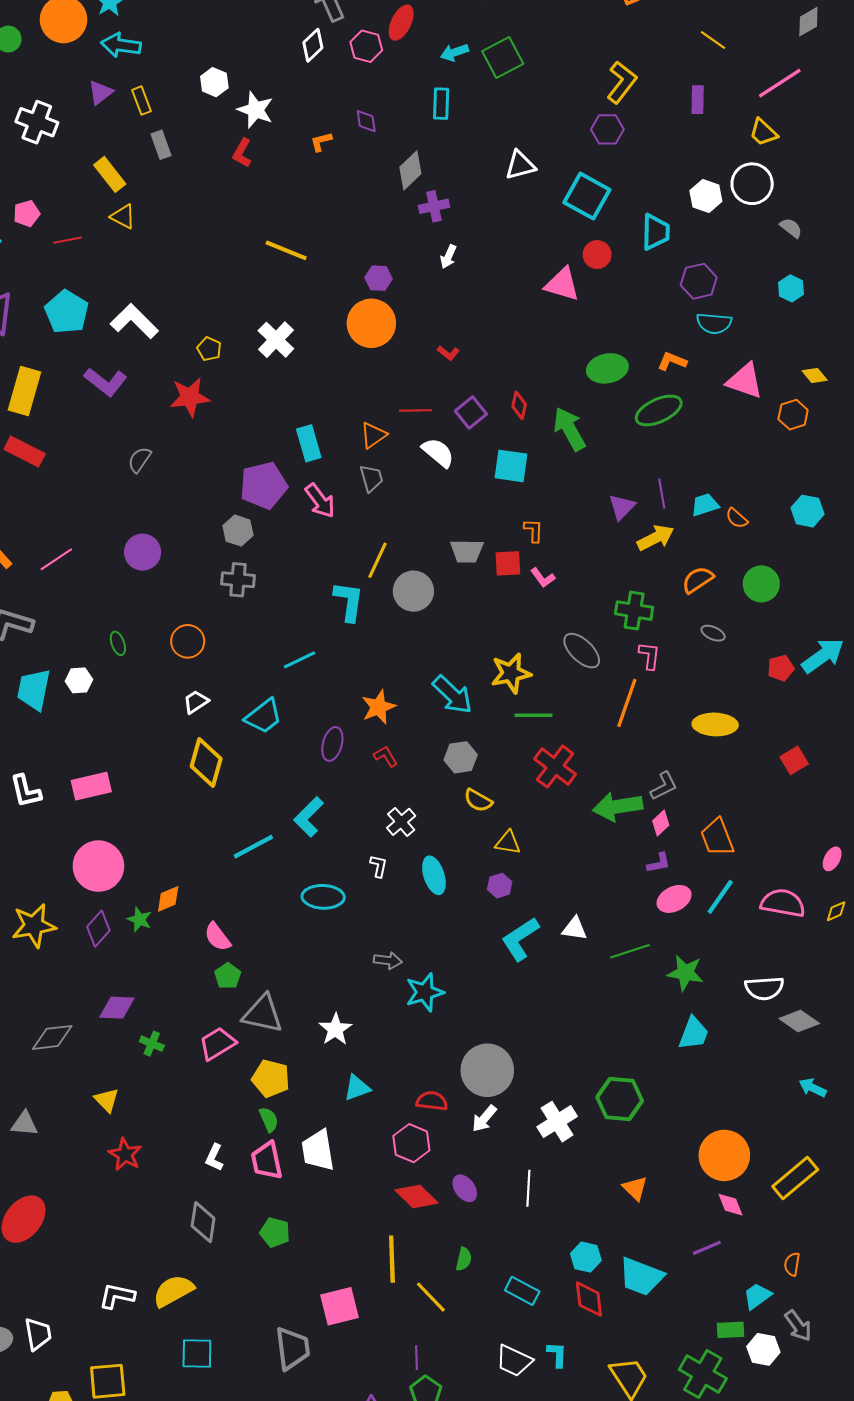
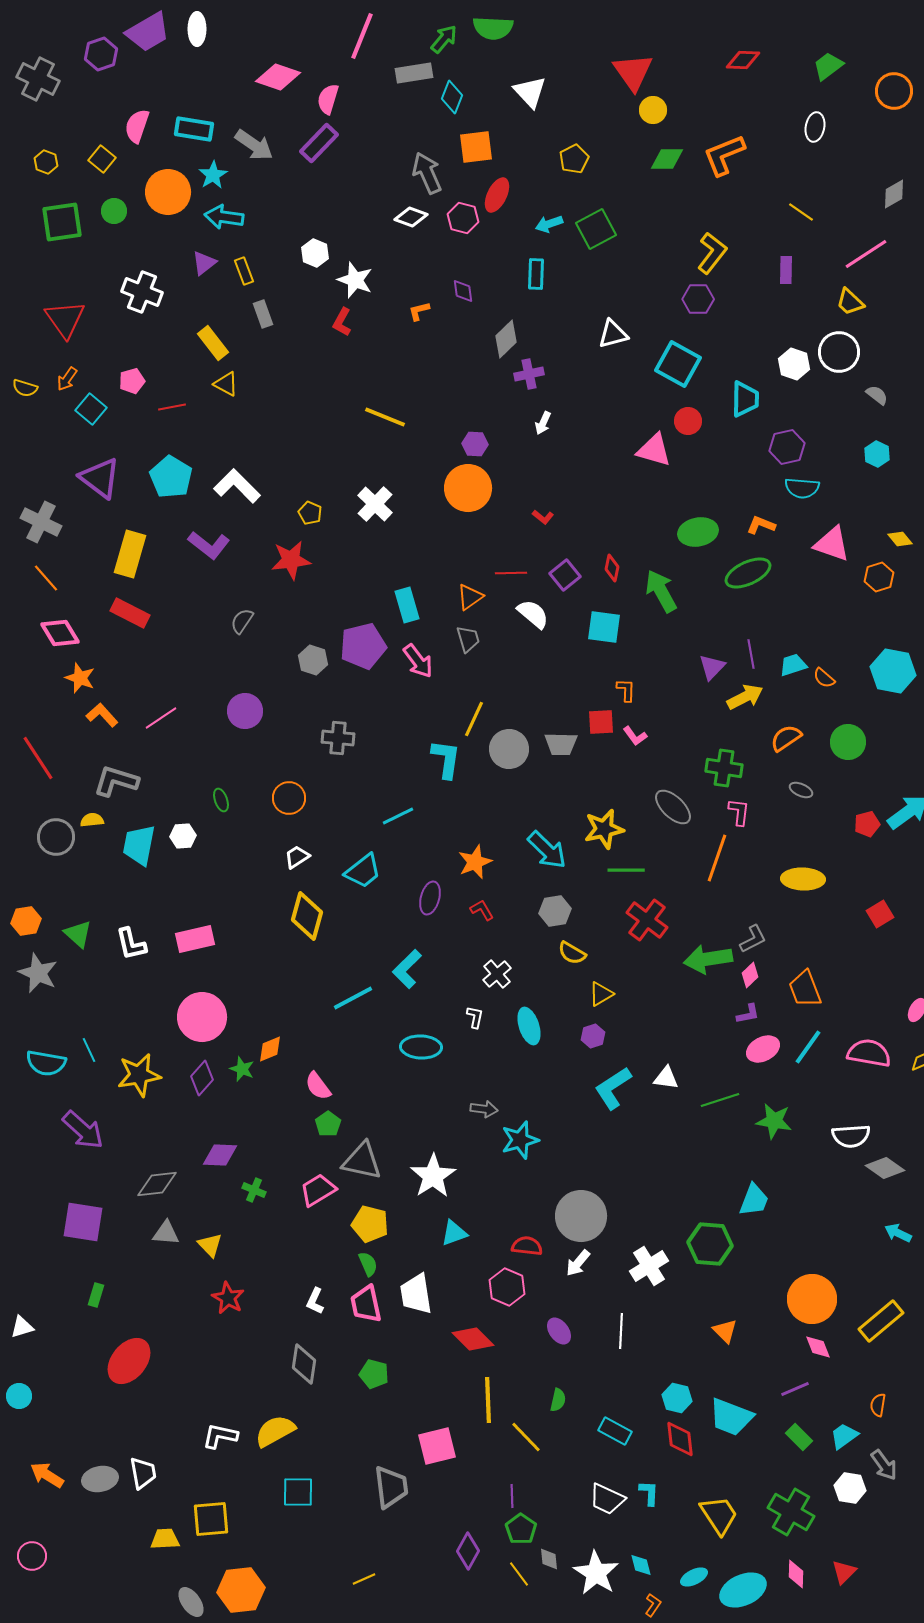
white diamond: (313, 45) -> (411, 217), turned 64
cyan hexagon: (807, 511) -> (893, 671), size x1.4
gray hexagon: (238, 531) -> (313, 660), moved
gray trapezoid: (467, 551) -> (561, 744), moved
yellow triangle: (508, 842) -> (601, 994), turned -40
white star: (335, 1029) -> (433, 1176), size x1.4
cyan trapezoid: (694, 1033) -> (754, 1200), moved
gray triangle: (25, 1124) -> (166, 1233), moved
red diamond: (417, 1196) -> (473, 1339), moved
green rectangle: (730, 1330) -> (799, 1437), moved, turned 48

